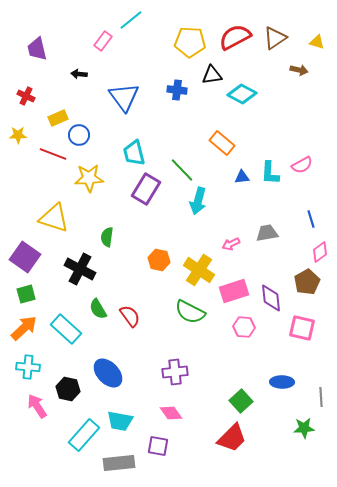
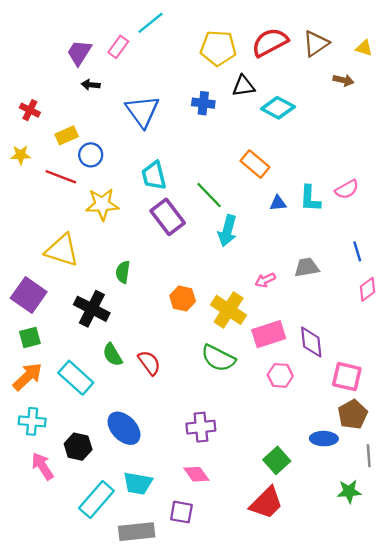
purple trapezoid: (37, 49) -> (79, 53), moved, turned 45
purple rectangle: (146, 189) -> (168, 217), turned -68
brown pentagon: (307, 282) -> (353, 414), moved

